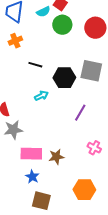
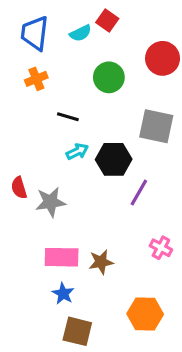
green circle: (62, 25) -> (109, 77), moved
black hexagon: (64, 78) -> (114, 159), moved
cyan arrow: (41, 96) -> (77, 151), moved
gray star: (13, 130) -> (50, 202), moved

